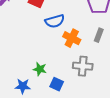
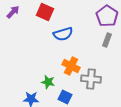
gray rectangle: (99, 35) -> (107, 40), moved
orange cross: (72, 38) -> (71, 66), moved

